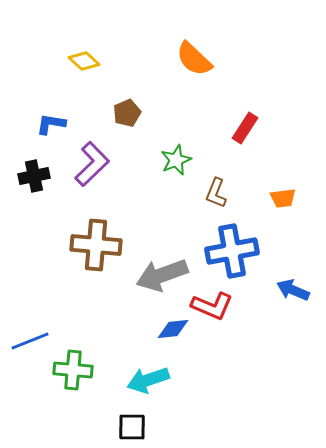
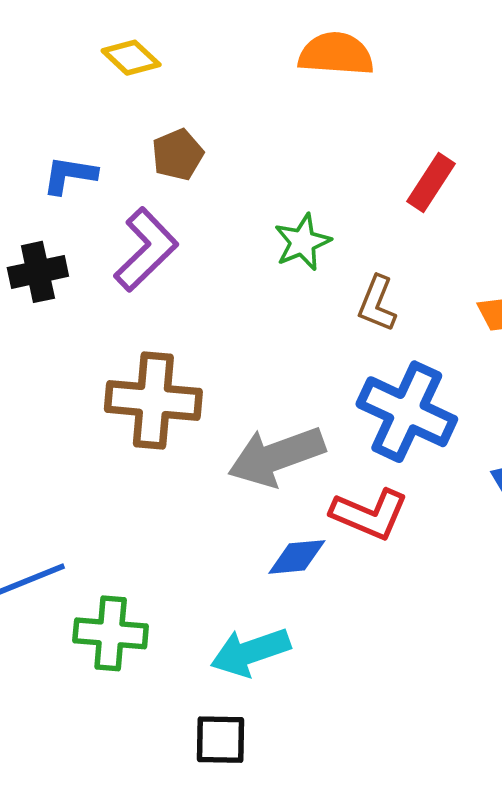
orange semicircle: (194, 59) -> (336, 54), turned 141
brown pentagon: (127, 113) -> (178, 155), moved
blue cross: (232, 251) -> (407, 412), turned 36

